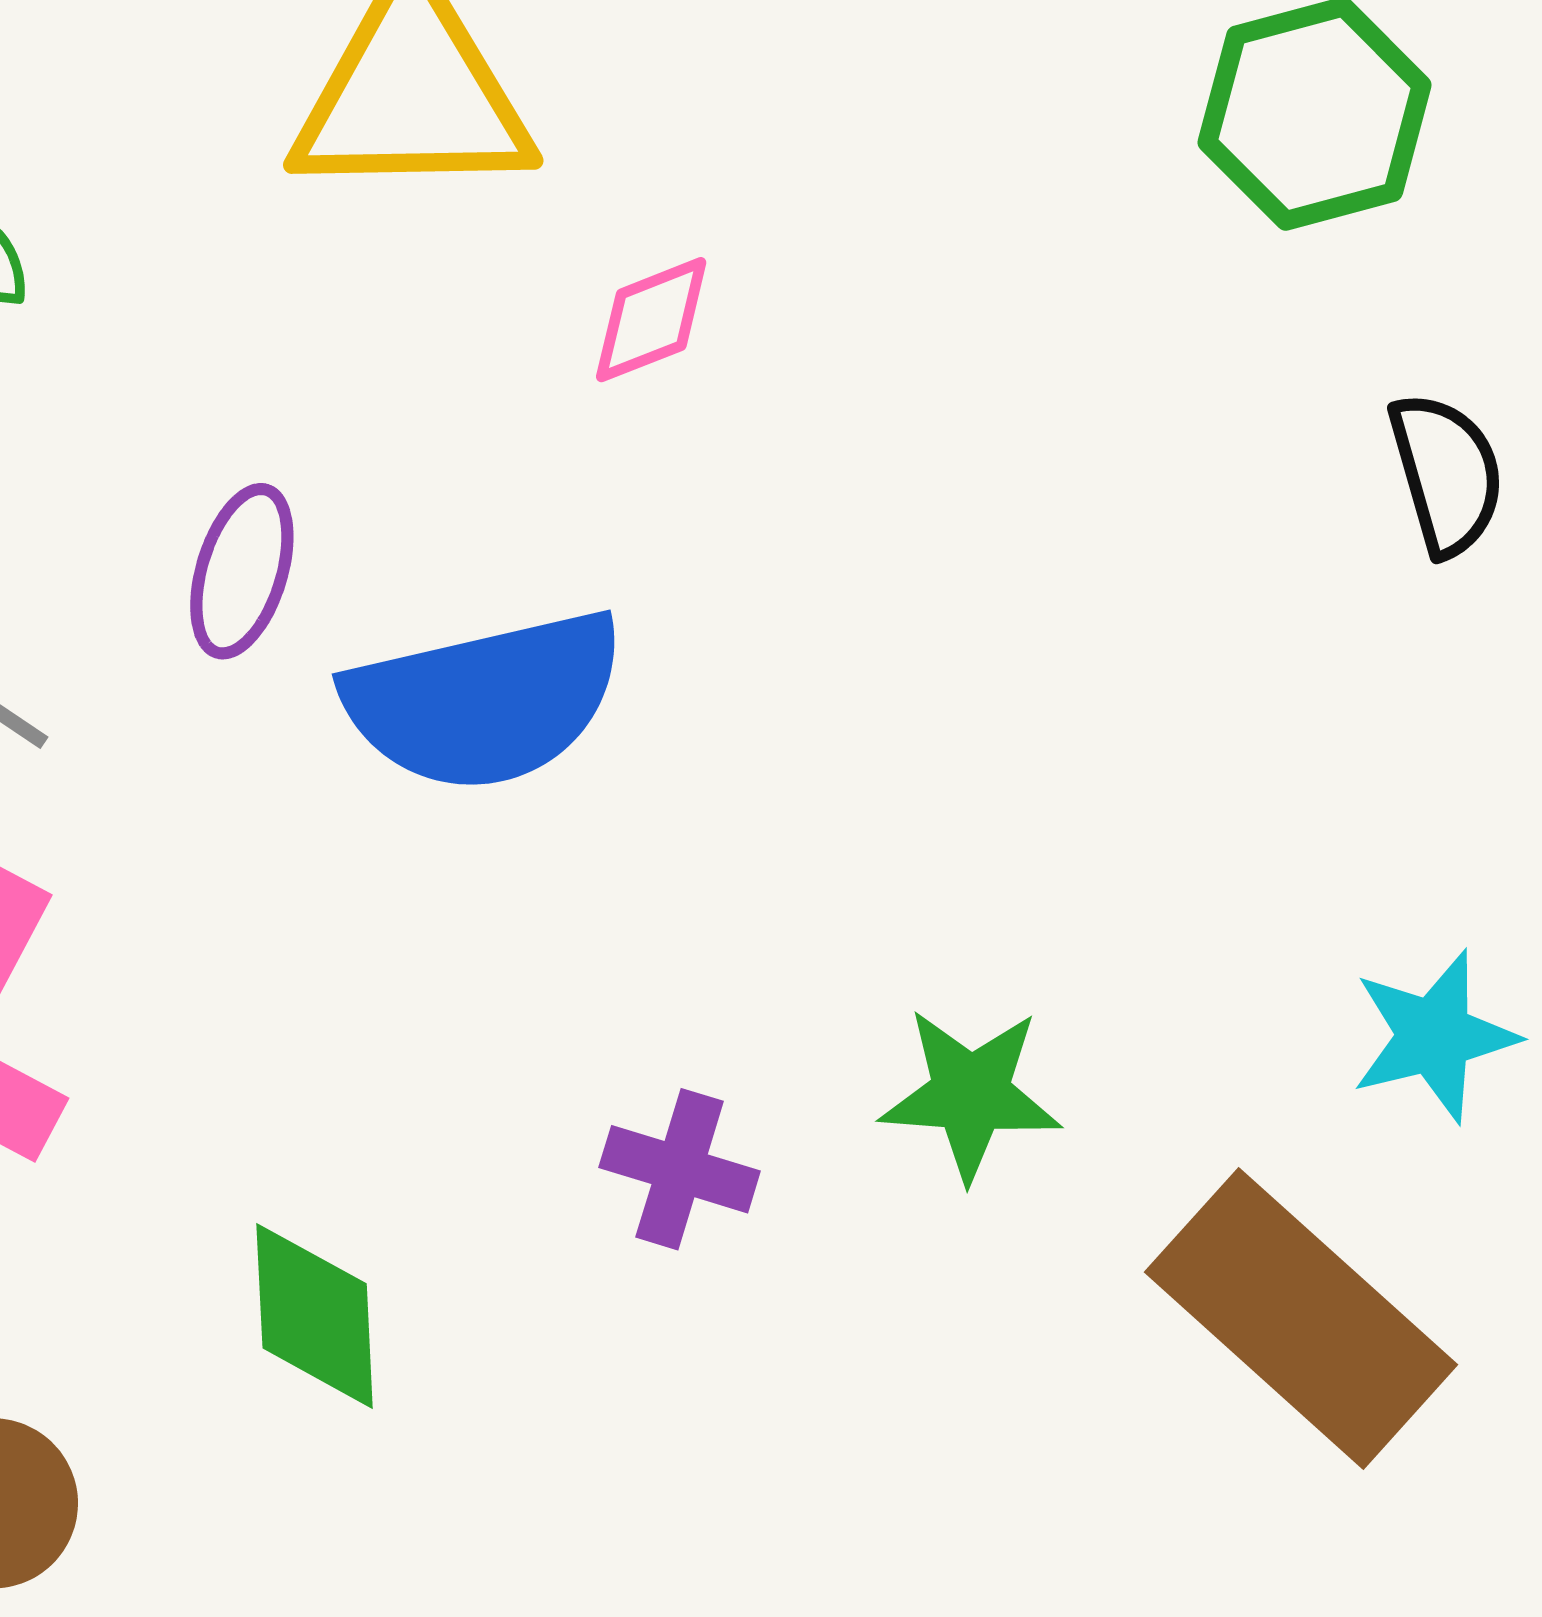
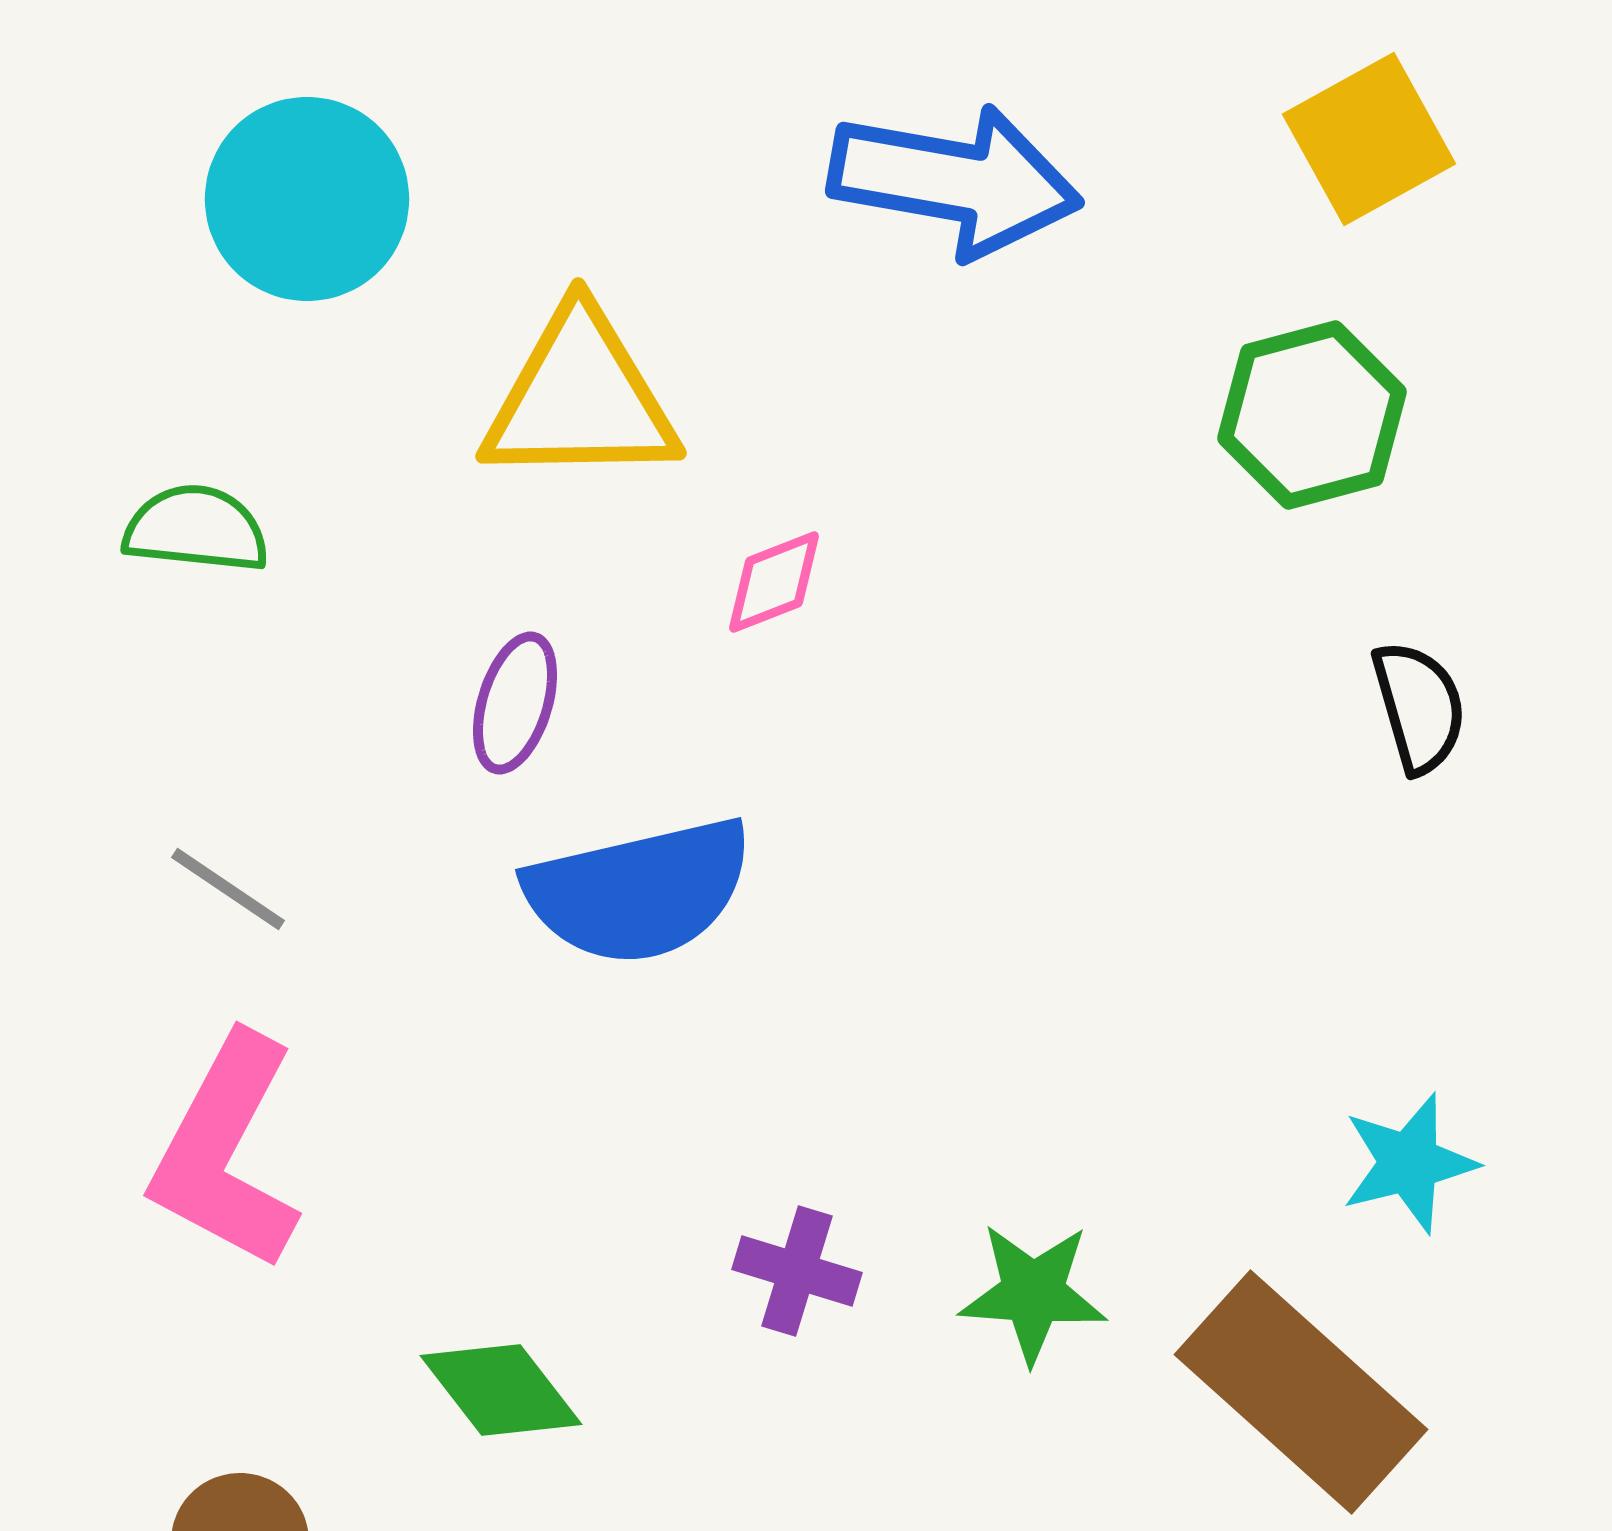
purple ellipse: (242, 571) -> (515, 703), moved
green star: (971, 1094) -> (1033, 1293), moved
green diamond: (315, 1316) -> (501, 1390), turned -35

